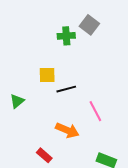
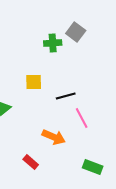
black line: (66, 89) -> (66, 96), moved

